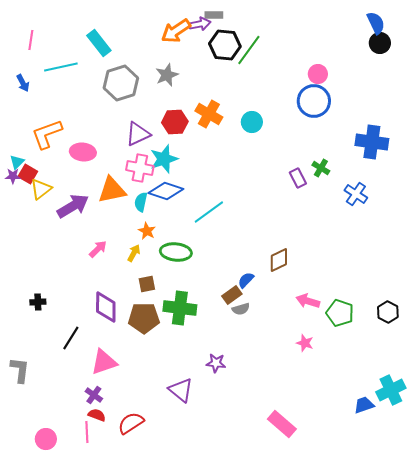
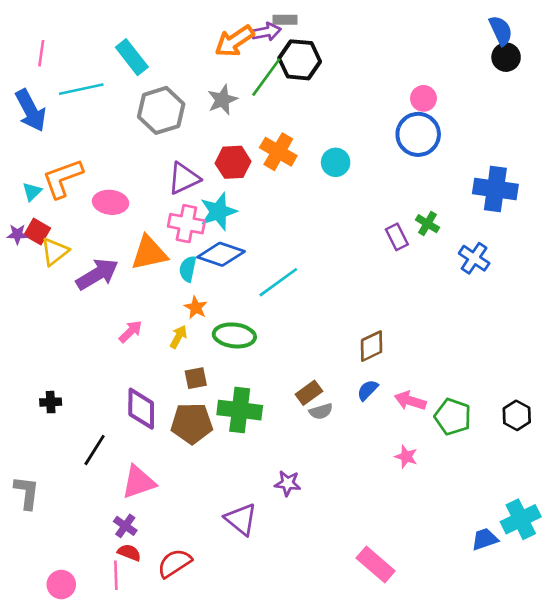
green line: (249, 50) -> (266, 77), moved
blue arrow: (23, 83) -> (31, 110), size x1.8
cyan triangle: (17, 162) -> (32, 192), moved
blue semicircle: (246, 280) -> (368, 390), moved

